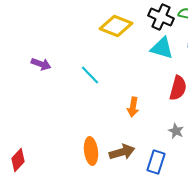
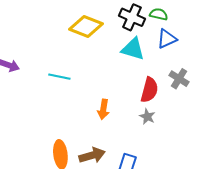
cyan line: (90, 75) -> (59, 77), turned -35
gray star: (176, 131) -> (147, 117), moved

